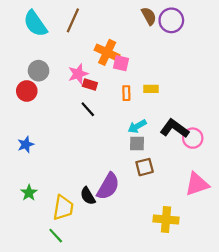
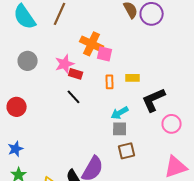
red circle: (27, 91) -> (17, 107), moved
black L-shape: (175, 128) -> (154, 100), moved, turned -60
blue star: (26, 145) -> (16, 149), moved

